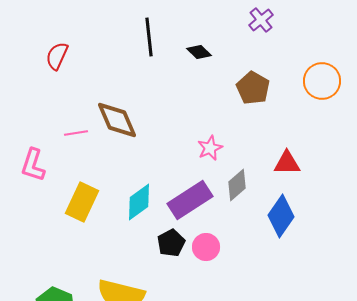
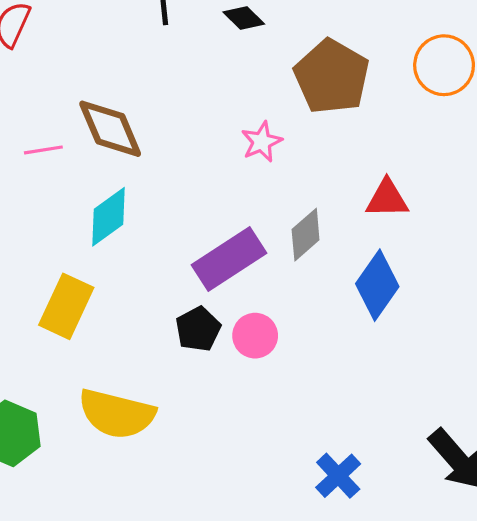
brown pentagon: (253, 88) -> (332, 77), size x1.4
pink star: (210, 148) -> (262, 142), moved
yellow rectangle: (82, 202) -> (66, 306), moved
cyan diamond: (139, 202) -> (109, 217), moved

